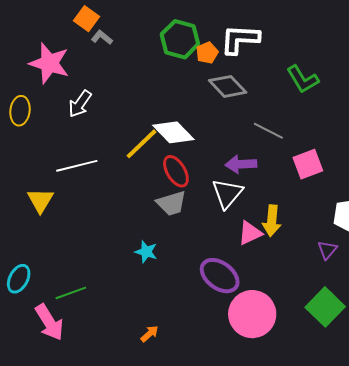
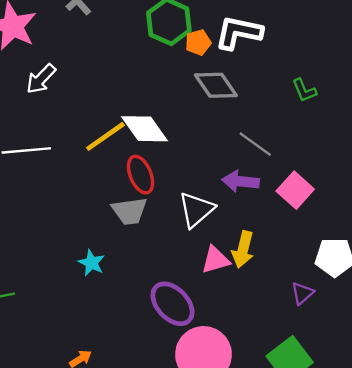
green L-shape: (303, 79) -> (304, 90), size x0.7
purple arrow: (241, 164) -> (241, 181), moved
pink square: (308, 164) -> (295, 190), turned -36

